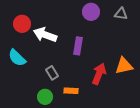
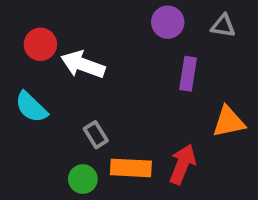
purple rectangle: (78, 46) -> (188, 74), moved
red arrow: (99, 74) -> (183, 164), moved
orange rectangle: (71, 91) -> (131, 168), size x1.5

